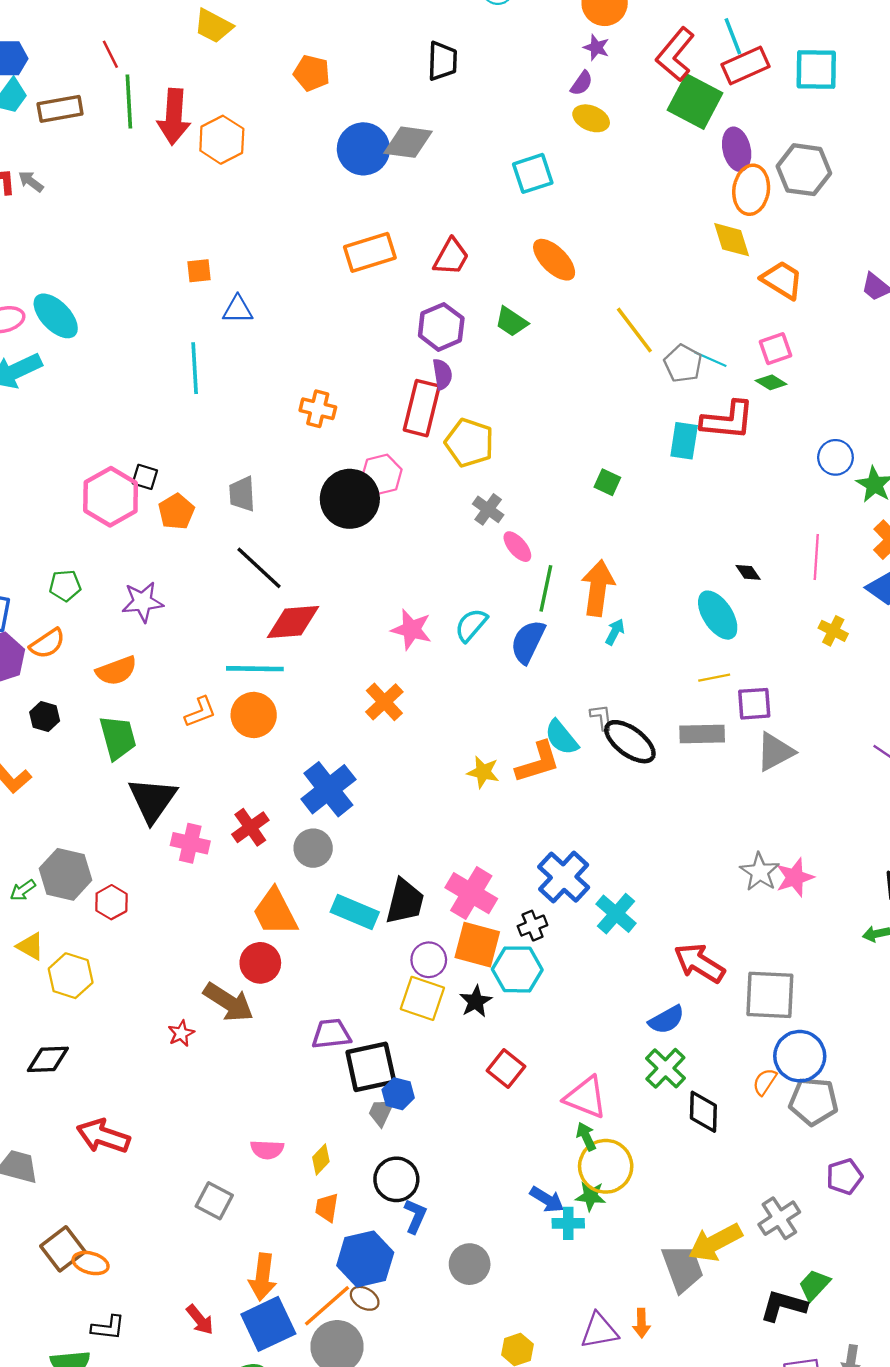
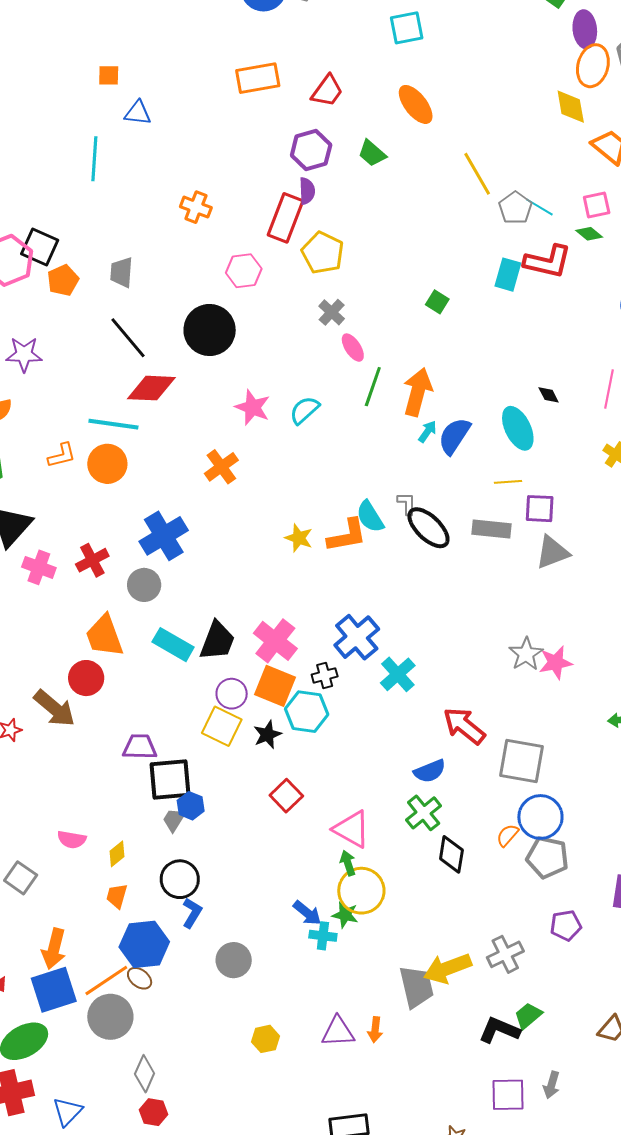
black square: (145, 477) -> (40, 247), size x1.6
black circle: (350, 499) -> (210, 330), moved
blue semicircle: (528, 642) -> (454, 436), moved

